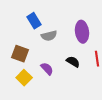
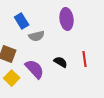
purple ellipse: (82, 32) -> (67, 19), moved
purple semicircle: (47, 69) -> (35, 69), size x1.5

